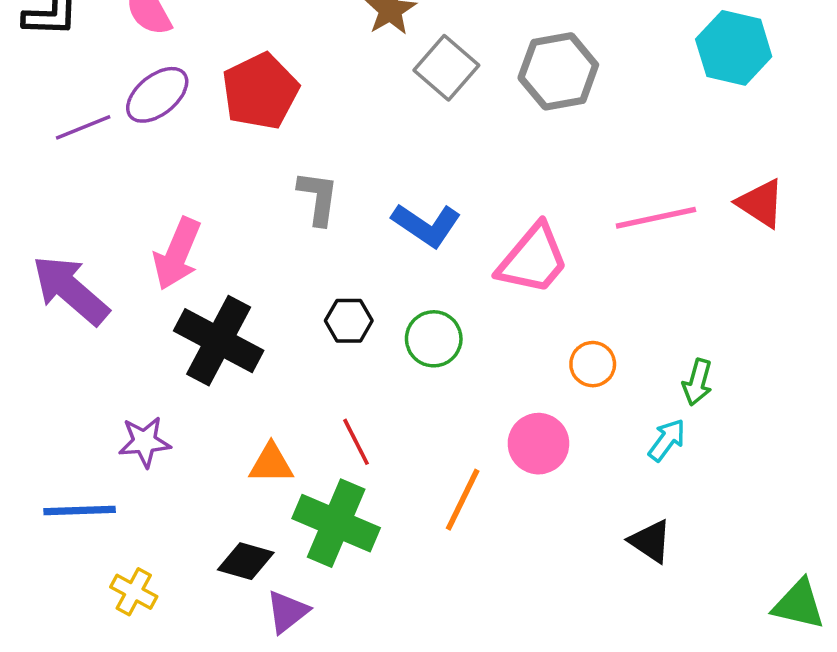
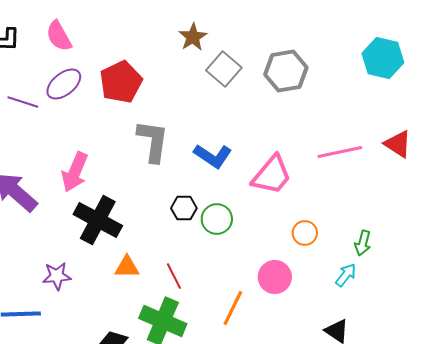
purple line: (83, 127) -> (23, 102), turned 40
gray L-shape: (318, 198) -> (153, 141), size x1.4
black hexagon: (349, 321) -> (184, 208), moved
orange triangle: (271, 463) -> (127, 267), moved

